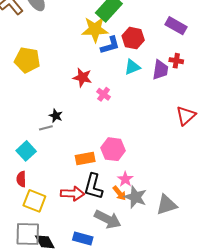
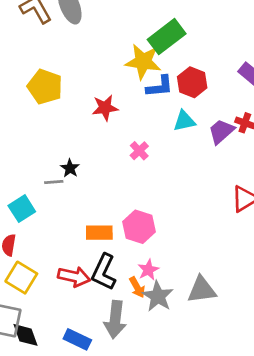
purple trapezoid: (160, 70) -> (221, 131), turned -150
red star: (82, 77) -> (105, 108), moved, turned -30
gray triangle: (167, 205) -> (202, 290), moved
gray arrow: (108, 219) -> (115, 320), turned 60

